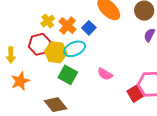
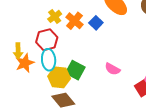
cyan ellipse: (75, 49) -> (49, 60), moved, turned -70
yellow hexagon: (56, 52) -> (59, 77), moved
orange star: (20, 81) -> (25, 63), moved

